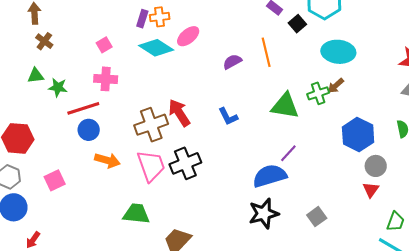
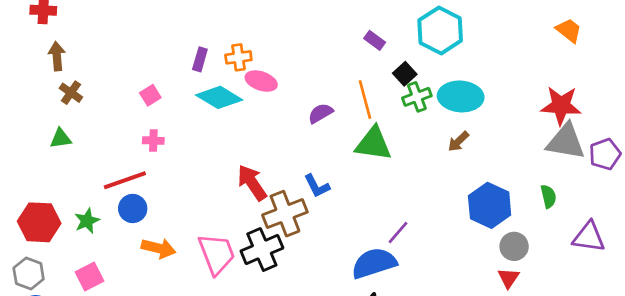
orange cross: (160, 17) -> (238, 57), moved
black square: (297, 24) -> (405, 74), moved
pink ellipse: (188, 36) -> (261, 81), turned 60
pink cross: (106, 79) -> (153, 141), size x0.7
green star: (58, 87) -> (87, 221), moved, turned -30
green cross: (318, 93) -> (417, 97), moved
green triangle: (285, 106) -> (373, 144), moved
brown cross: (151, 125) -> (285, 214), moved

